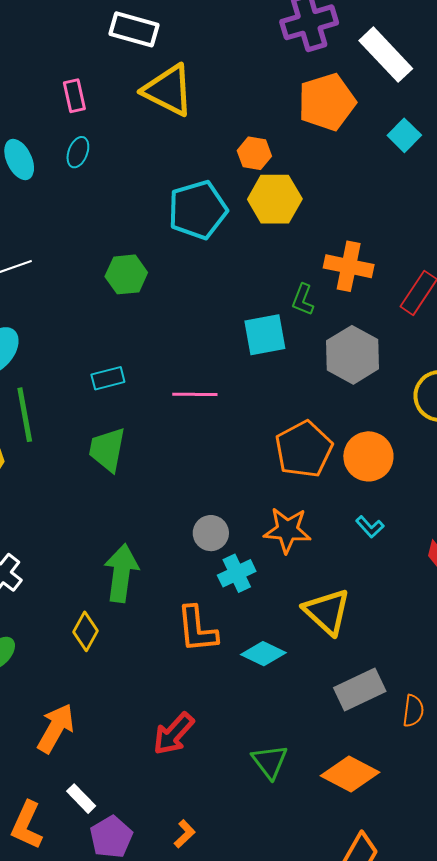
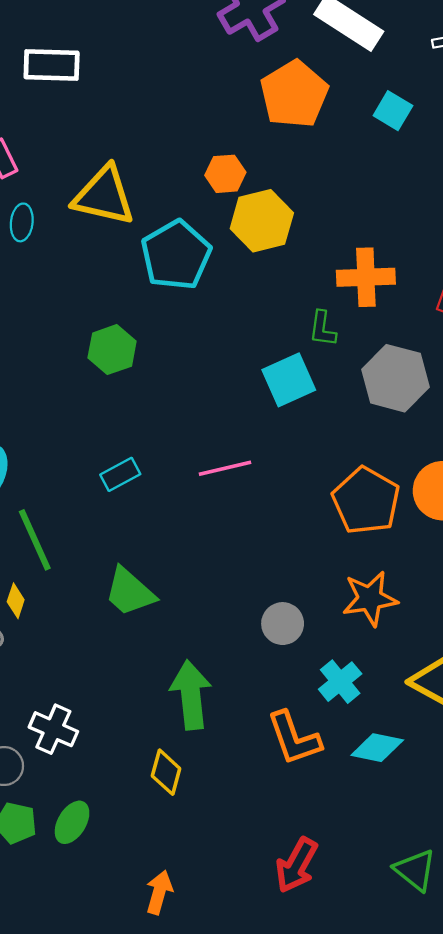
yellow triangle: (168, 90) -> (104, 196), moved
green trapezoid: (107, 449) -> (130, 592), moved, turned -45
cyan cross: (237, 573) -> (340, 682), moved
orange arrow: (56, 728) -> (159, 892), size x0.7

